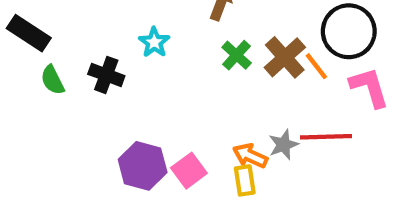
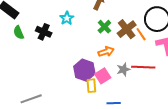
orange arrow: (250, 156) -> (106, 52), moved, turned 133
purple hexagon: (143, 166) -> (84, 70), moved
pink square: (189, 171) -> (103, 76), moved
yellow rectangle: (245, 180) -> (91, 86), moved

